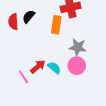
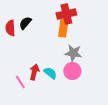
orange rectangle: (56, 25) -> (63, 28), moved
red arrow: (38, 67) -> (34, 72), turned -35

